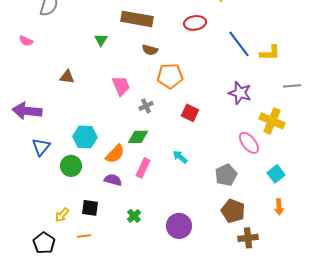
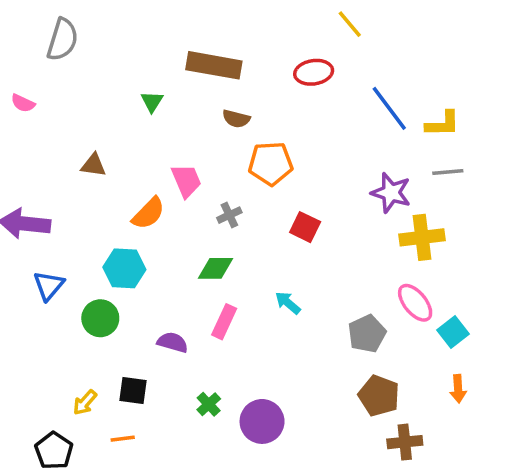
gray line: (292, 86) -> (448, 172), moved
yellow cross: (272, 121) -> (422, 237), moved, turned -30
pink ellipse: (249, 143) -> (415, 303), moved
orange semicircle: (115, 154) -> (148, 213), moved
purple circle: (179, 226) -> (262, 421), moved

